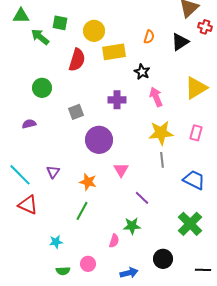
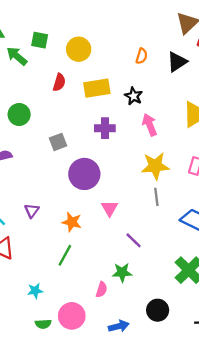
yellow rectangle: (114, 52) -> (97, 88), moved
red semicircle: (77, 60) -> (59, 82), size x0.7
pink circle: (88, 264) -> (72, 316), size x1.5

